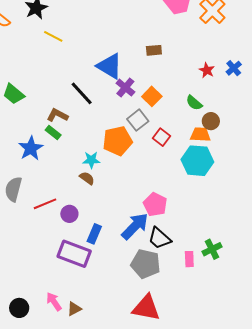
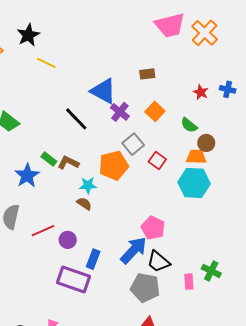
blue cross: (234, 68) -> (228, 89), turned -35
orange square: (152, 96) -> (155, 111), moved
brown L-shape: (57, 115) -> (68, 163), moved
green cross: (212, 249) -> (211, 271), turned -36

